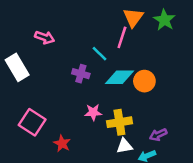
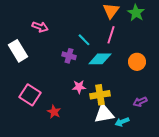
pink line: (122, 37) -> (111, 35), moved
orange circle: (144, 81) -> (137, 62), moved
purple arrow: (158, 135) -> (140, 102), moved
white triangle: (124, 146) -> (104, 114), size x1.5

